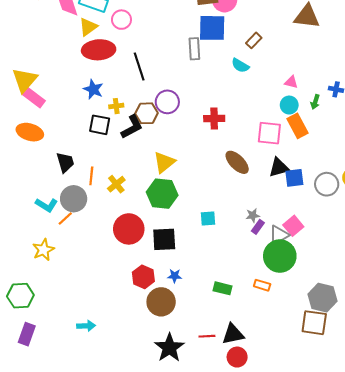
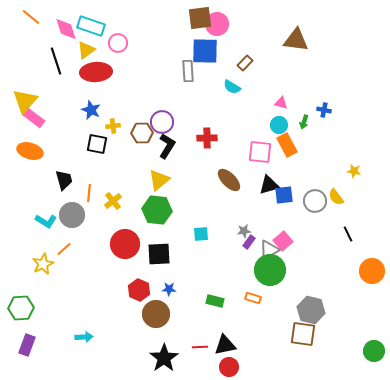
black line: (139, 66) -> (56, 61), moved
black L-shape: (132, 127) -> (167, 146), moved, turned -30
orange line: (65, 219) -> (64, 249), moved

